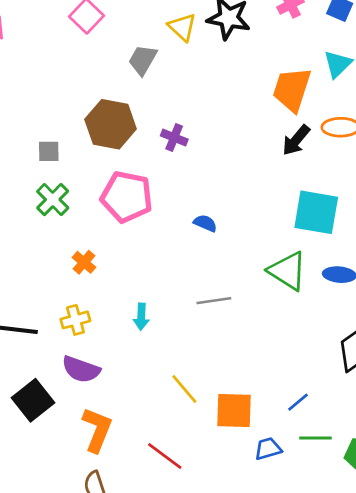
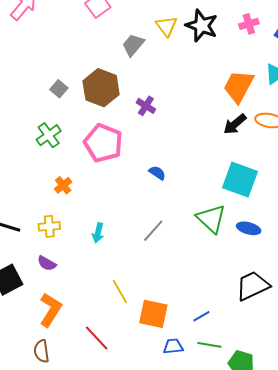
gray square: (49, 151) -> (59, 89), moved, turned 30
gray line: (214, 301) -> (153, 231), turned -50
purple semicircle: (81, 369) -> (47, 263), size x0.7

